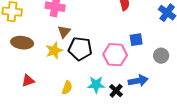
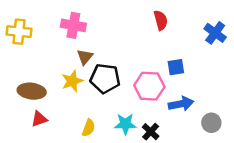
brown ellipse: (22, 43) -> (32, 91), moved
gray circle: (161, 56) -> (211, 123), moved
blue arrow: (138, 81) -> (181, 104), moved

